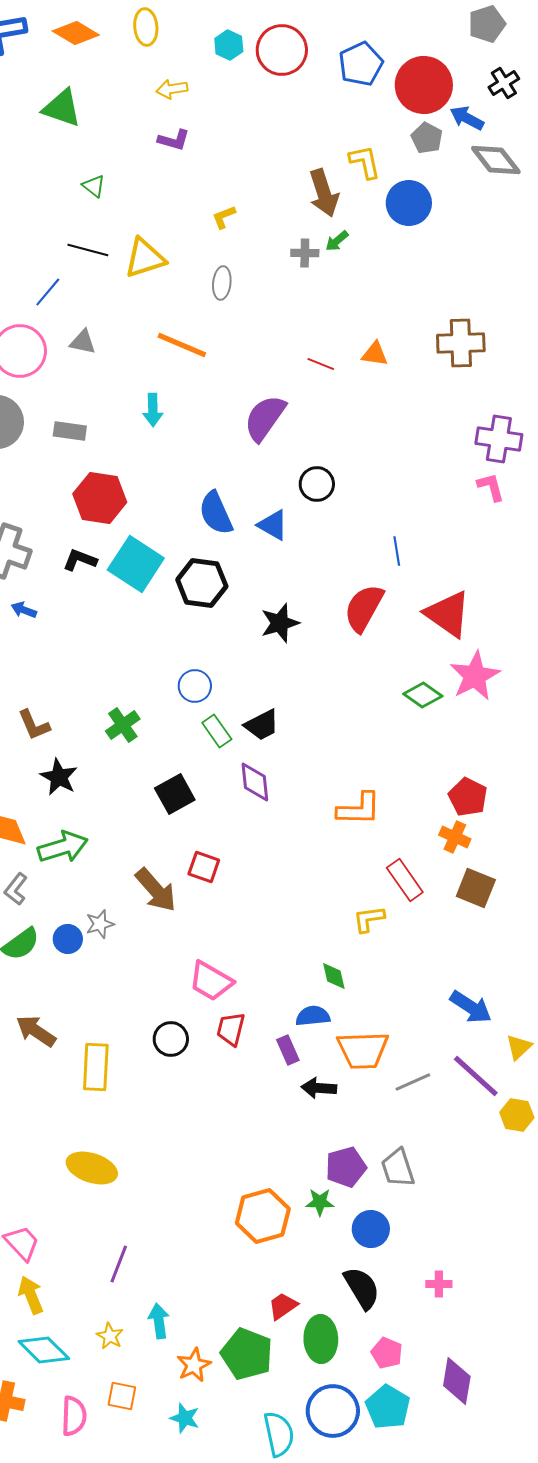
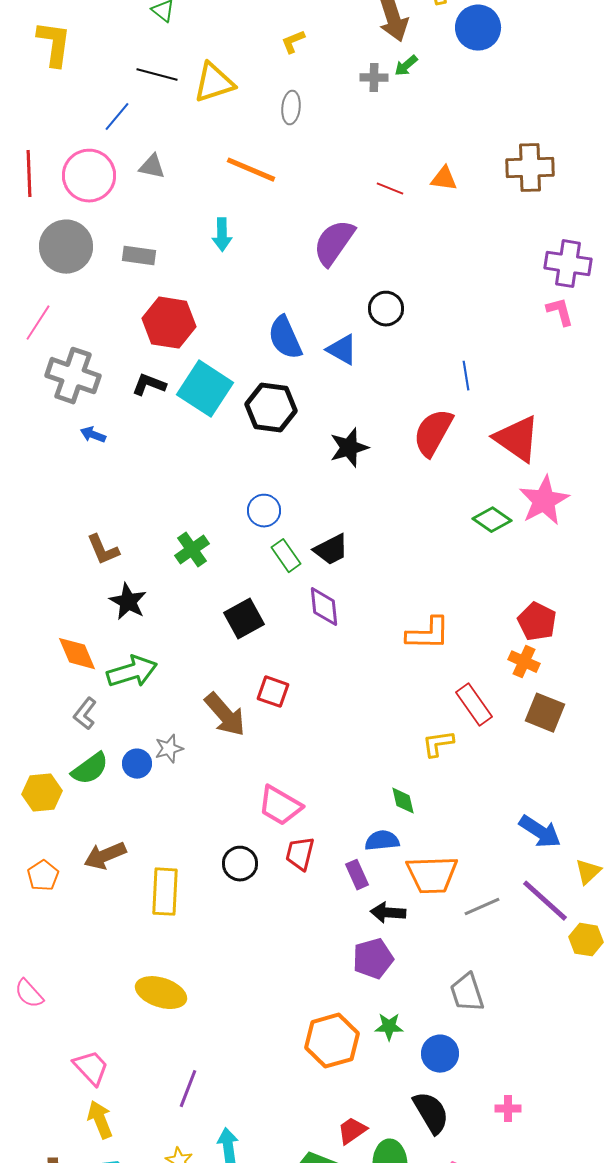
brown arrow: (36, 1031) -> (105, 856), turned -57
purple pentagon: (346, 1167) -> (373, 959), moved

